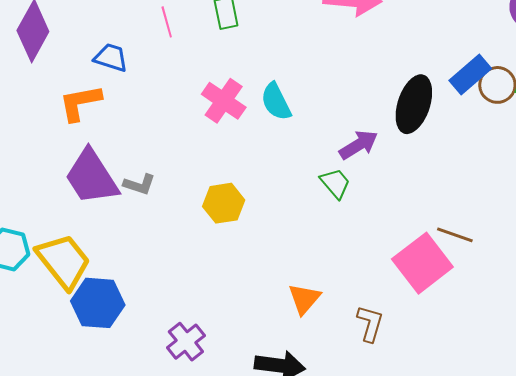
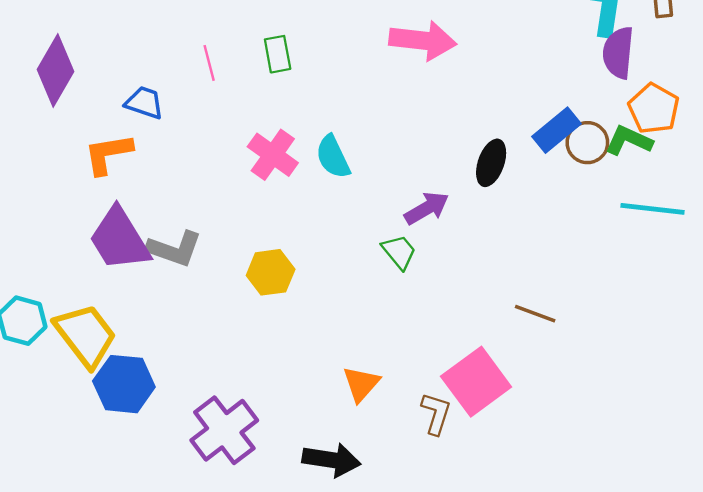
black ellipse: (414, 104) -> (491, 163), size x0.7
gray L-shape: (139, 184) -> (174, 249), size x1.5
pink square: (422, 263) -> (476, 382), moved
purple cross: (186, 342) -> (224, 430), size x1.5

